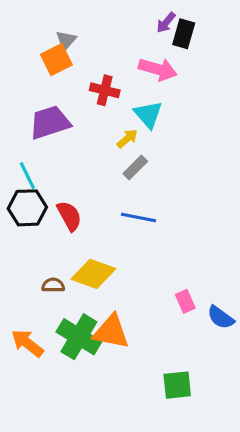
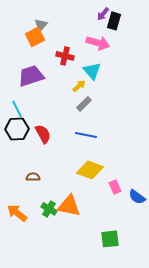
yellow diamond: (93, 274) -> (90, 170), moved
green cross: (79, 337) -> (49, 209), size x0.6

